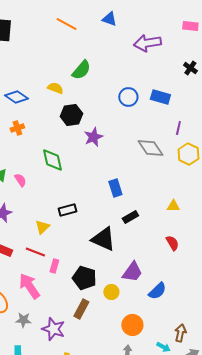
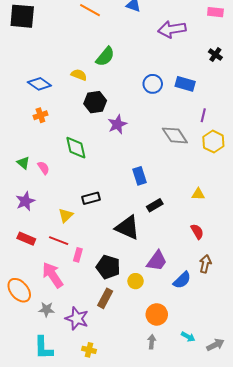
brown arrow: (180, 333) -> (205, 264), moved

